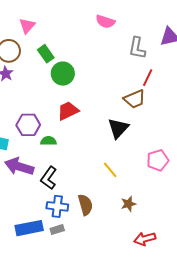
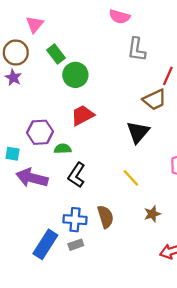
gray L-shape: (137, 48) -> (137, 49), moved
black L-shape: (49, 178) -> (77, 175), moved
blue rectangle: (29, 228) -> (45, 244), turned -44

